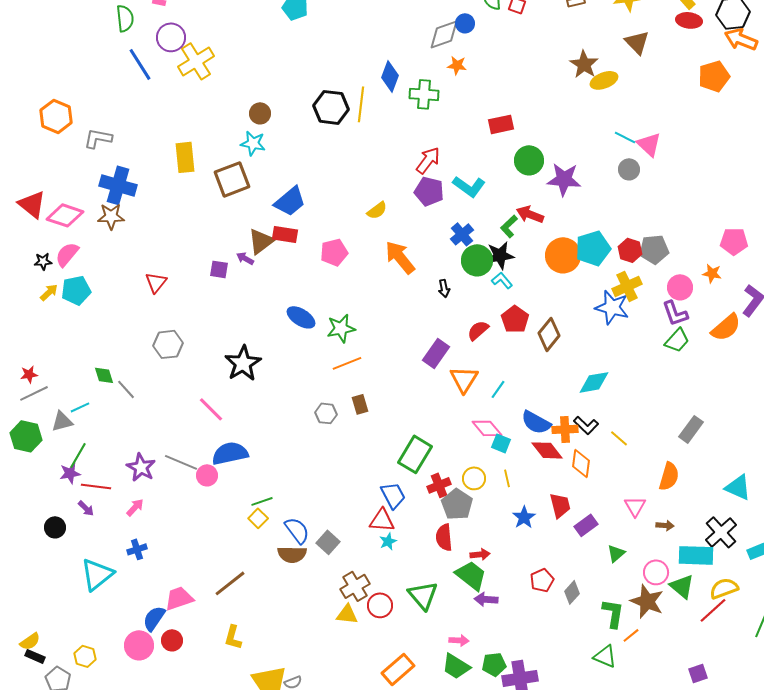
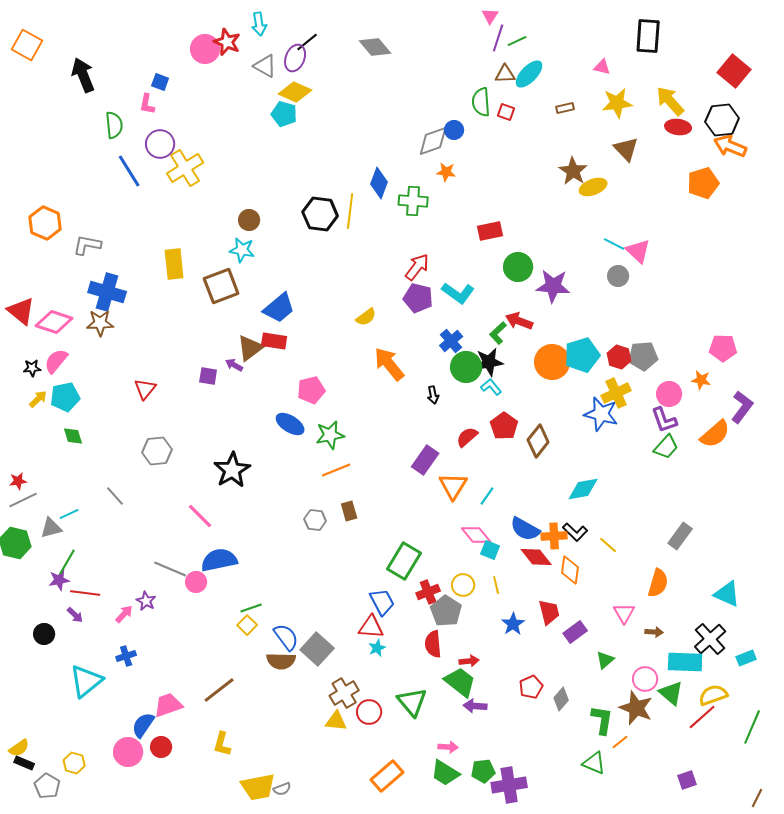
pink pentagon: (334, 252) -> (311, 390), moved
green diamond: (104, 375) -> (73, 436), moved
purple star: (141, 467) -> (146, 601), moved, size x0.7
gray square: (328, 542) -> (317, 649), size x1.4

